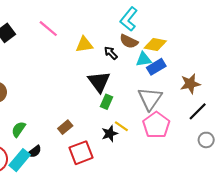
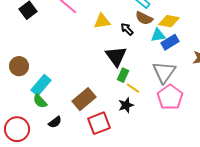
yellow line: (121, 126) -> (133, 88), moved
brown rectangle: (65, 127) -> (84, 99), size x1.6
green semicircle: (19, 129) -> (40, 101), turned -77
cyan rectangle: (20, 160) -> (41, 85), moved

